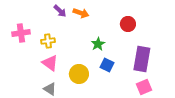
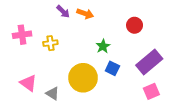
purple rectangle: (142, 59) -> (149, 62), turned 40
pink triangle: (50, 63) -> (28, 83), moved
yellow circle: (79, 74) -> (83, 78), size x1.4

